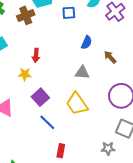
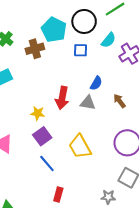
red arrow: (36, 55) -> (62, 98), moved, size x1.5
gray triangle: (82, 73) -> (88, 103), moved
yellow star: (25, 74) -> (38, 113), moved

